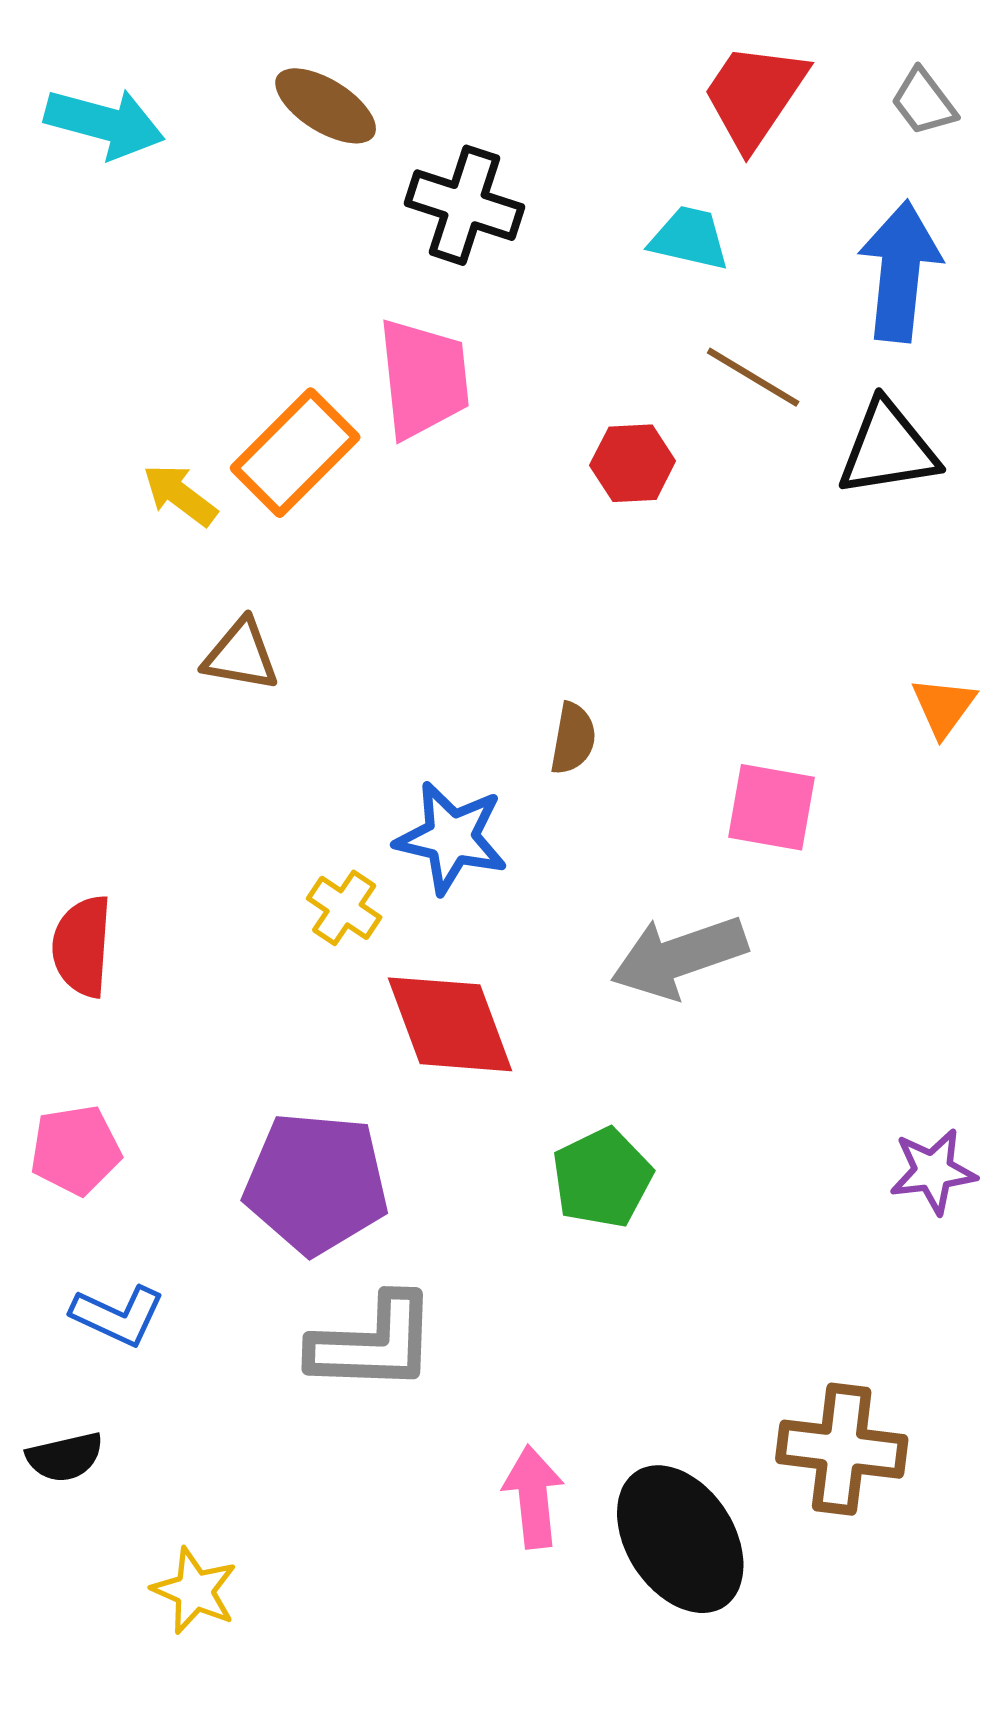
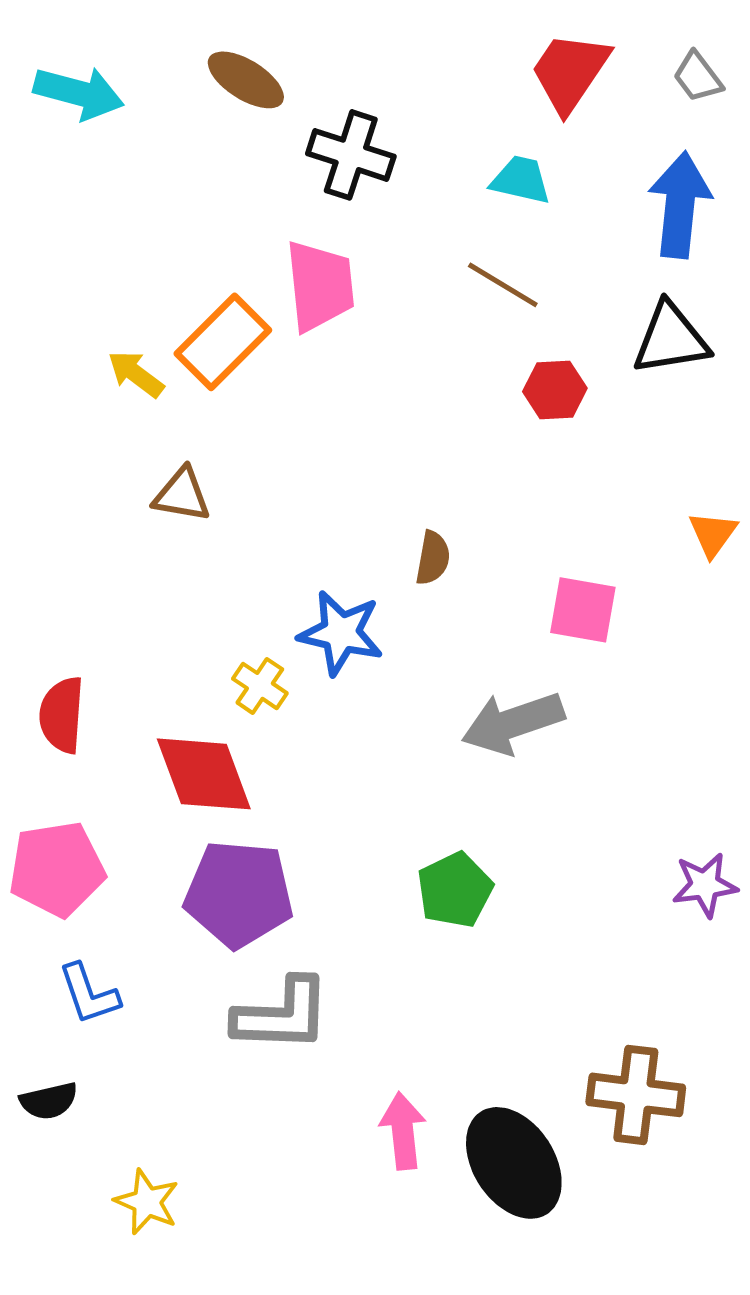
brown line: (753, 377) -> (503, 285), moved
red hexagon: (633, 463) -> (555, 390), moved
red diamond: (450, 1024) -> (204, 774), moved
pink pentagon: (75, 1150) -> (57, 869), size x1.4
blue L-shape: (118, 1315) -> (89, 994), turned 46

